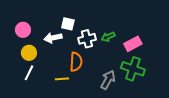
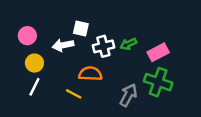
orange semicircle: (76, 62) -> (90, 74), turned -90
yellow line: (62, 79) -> (74, 94), turned 32

